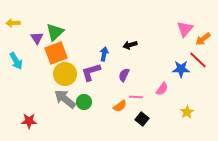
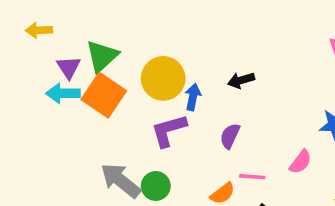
yellow arrow: (13, 23) -> (39, 30), moved
orange square: (56, 53) -> (104, 95), turned -35
cyan arrow: (16, 61) -> (63, 93), moved, turned 120
yellow circle: (65, 74) -> (163, 78), moved

